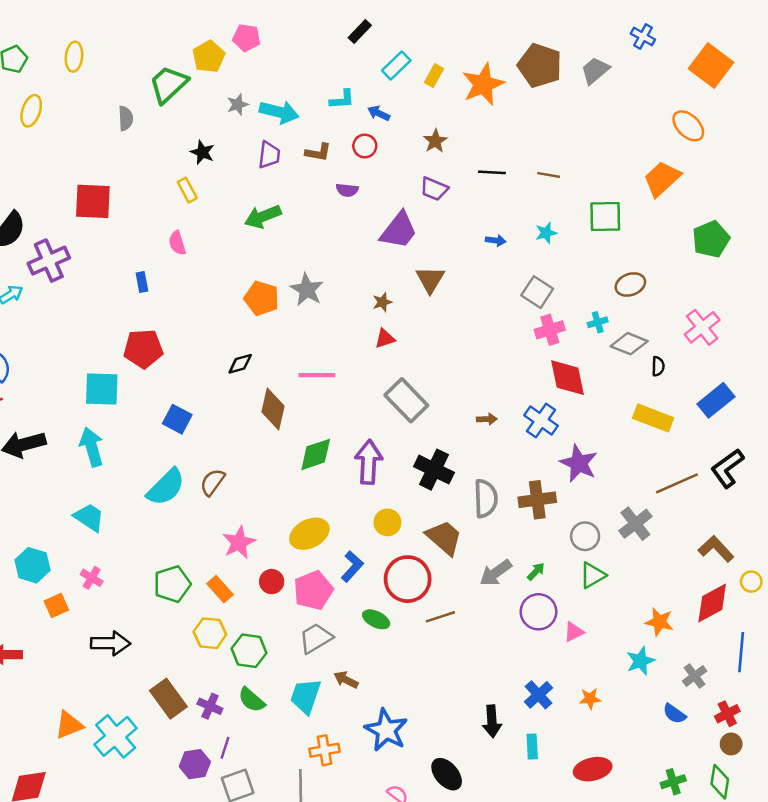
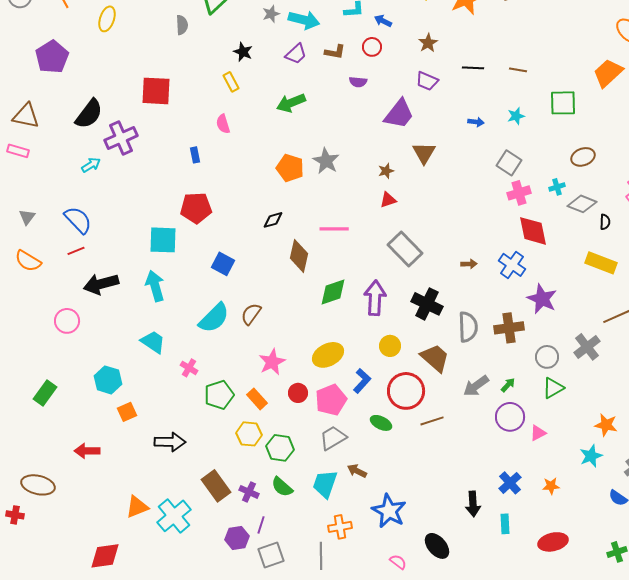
purple trapezoid: (269, 155) -> (296, 54), turned 40
pink cross: (92, 578) -> (189, 368), moved

